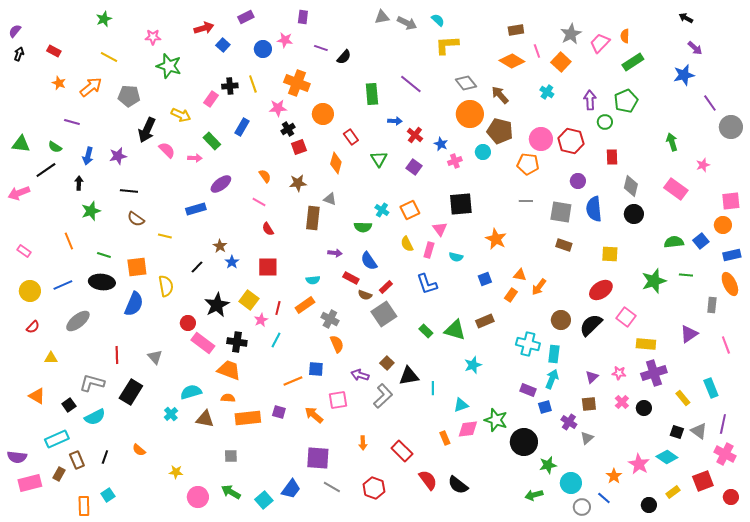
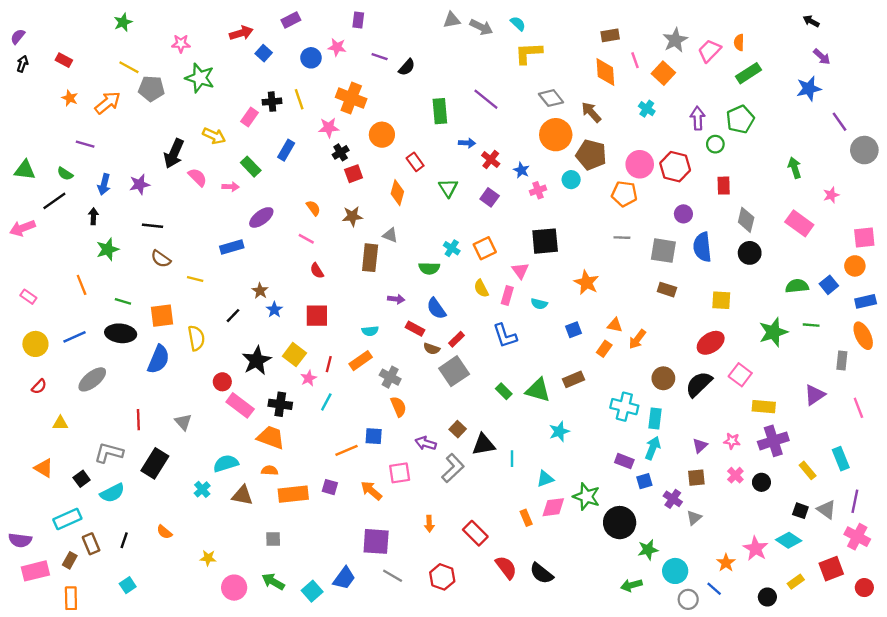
orange diamond: (512, 61) -> (605, 72), turned 55
gray pentagon: (129, 96) -> (151, 89), moved
orange rectangle: (84, 506) -> (71, 598), moved

